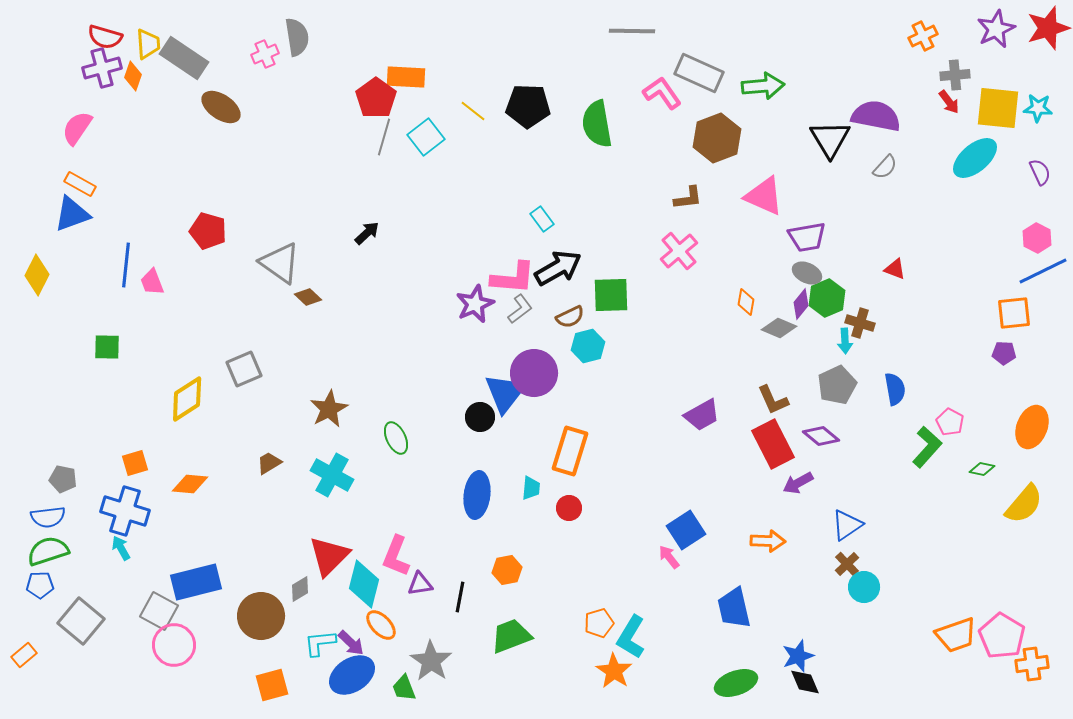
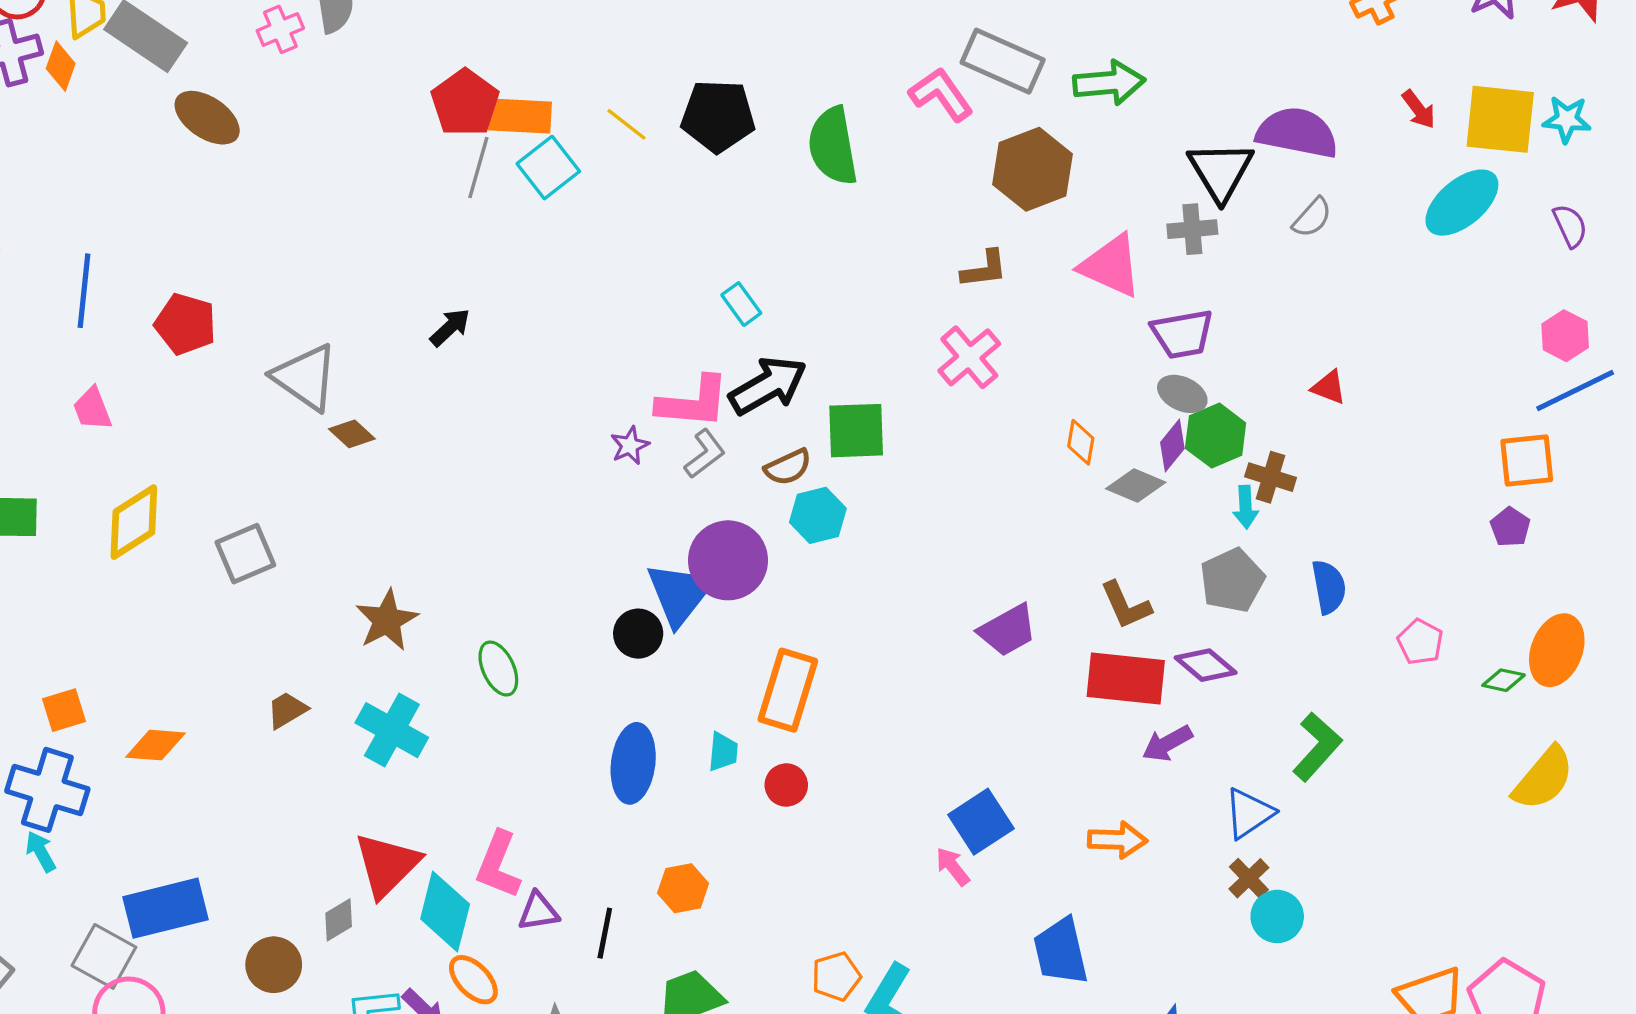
gray cross: (955, 75) -> (1192, 229), moved
orange rectangle: (406, 77) -> (520, 116), moved
blue line: (126, 265) -> (84, 291), moved
purple star: (475, 304) -> (630, 446), size x0.6
purple pentagon: (1004, 353) -> (1510, 527), turned 30
yellow diamond: (187, 399) -> (134, 522), moved
red rectangle: (773, 444) -> (1126, 678), turned -57
green L-shape: (927, 447) -> (1317, 747), moved
green diamond: (982, 469) -> (1504, 680), moved
brown circle: (261, 616) -> (274, 965), size x0.7

